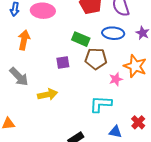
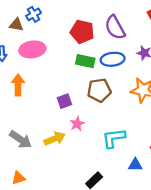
green rectangle: (81, 39) -> (85, 61), moved
gray arrow: (19, 77) -> (21, 140), moved
pink star: (116, 79) -> (77, 124), moved

